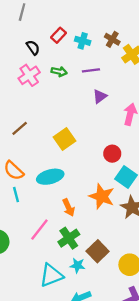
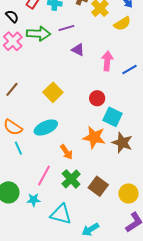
green arrow: (59, 72) -> (39, 34), size x1.6
purple triangle: (100, 96) -> (78, 50), turned -48
cyan star: (77, 265) -> (34, 200), moved
cyan triangle: (51, 275) -> (61, 214), turned 45

